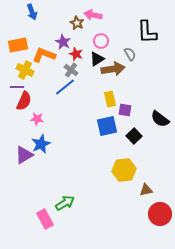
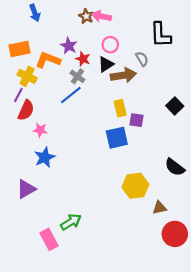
brown star: (77, 23) -> (86, 16), moved
purple line: (17, 87) -> (18, 95), turned -64
black semicircle: (160, 119) -> (175, 167), moved
black square: (134, 136) -> (175, 106), moved
purple triangle: (24, 155) -> (26, 189), moved

